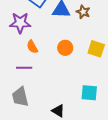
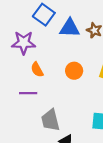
gray trapezoid: (20, 97) -> (51, 120), moved

